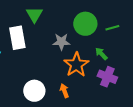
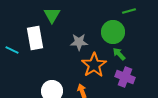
green circle: (85, 24) -> (113, 32), moved
green line: (112, 28) -> (129, 11), moved

